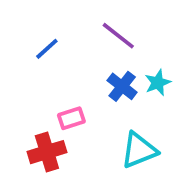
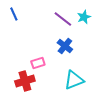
blue line: (47, 49) -> (14, 14), moved, turned -72
cyan star: (158, 83) -> (84, 17), moved

